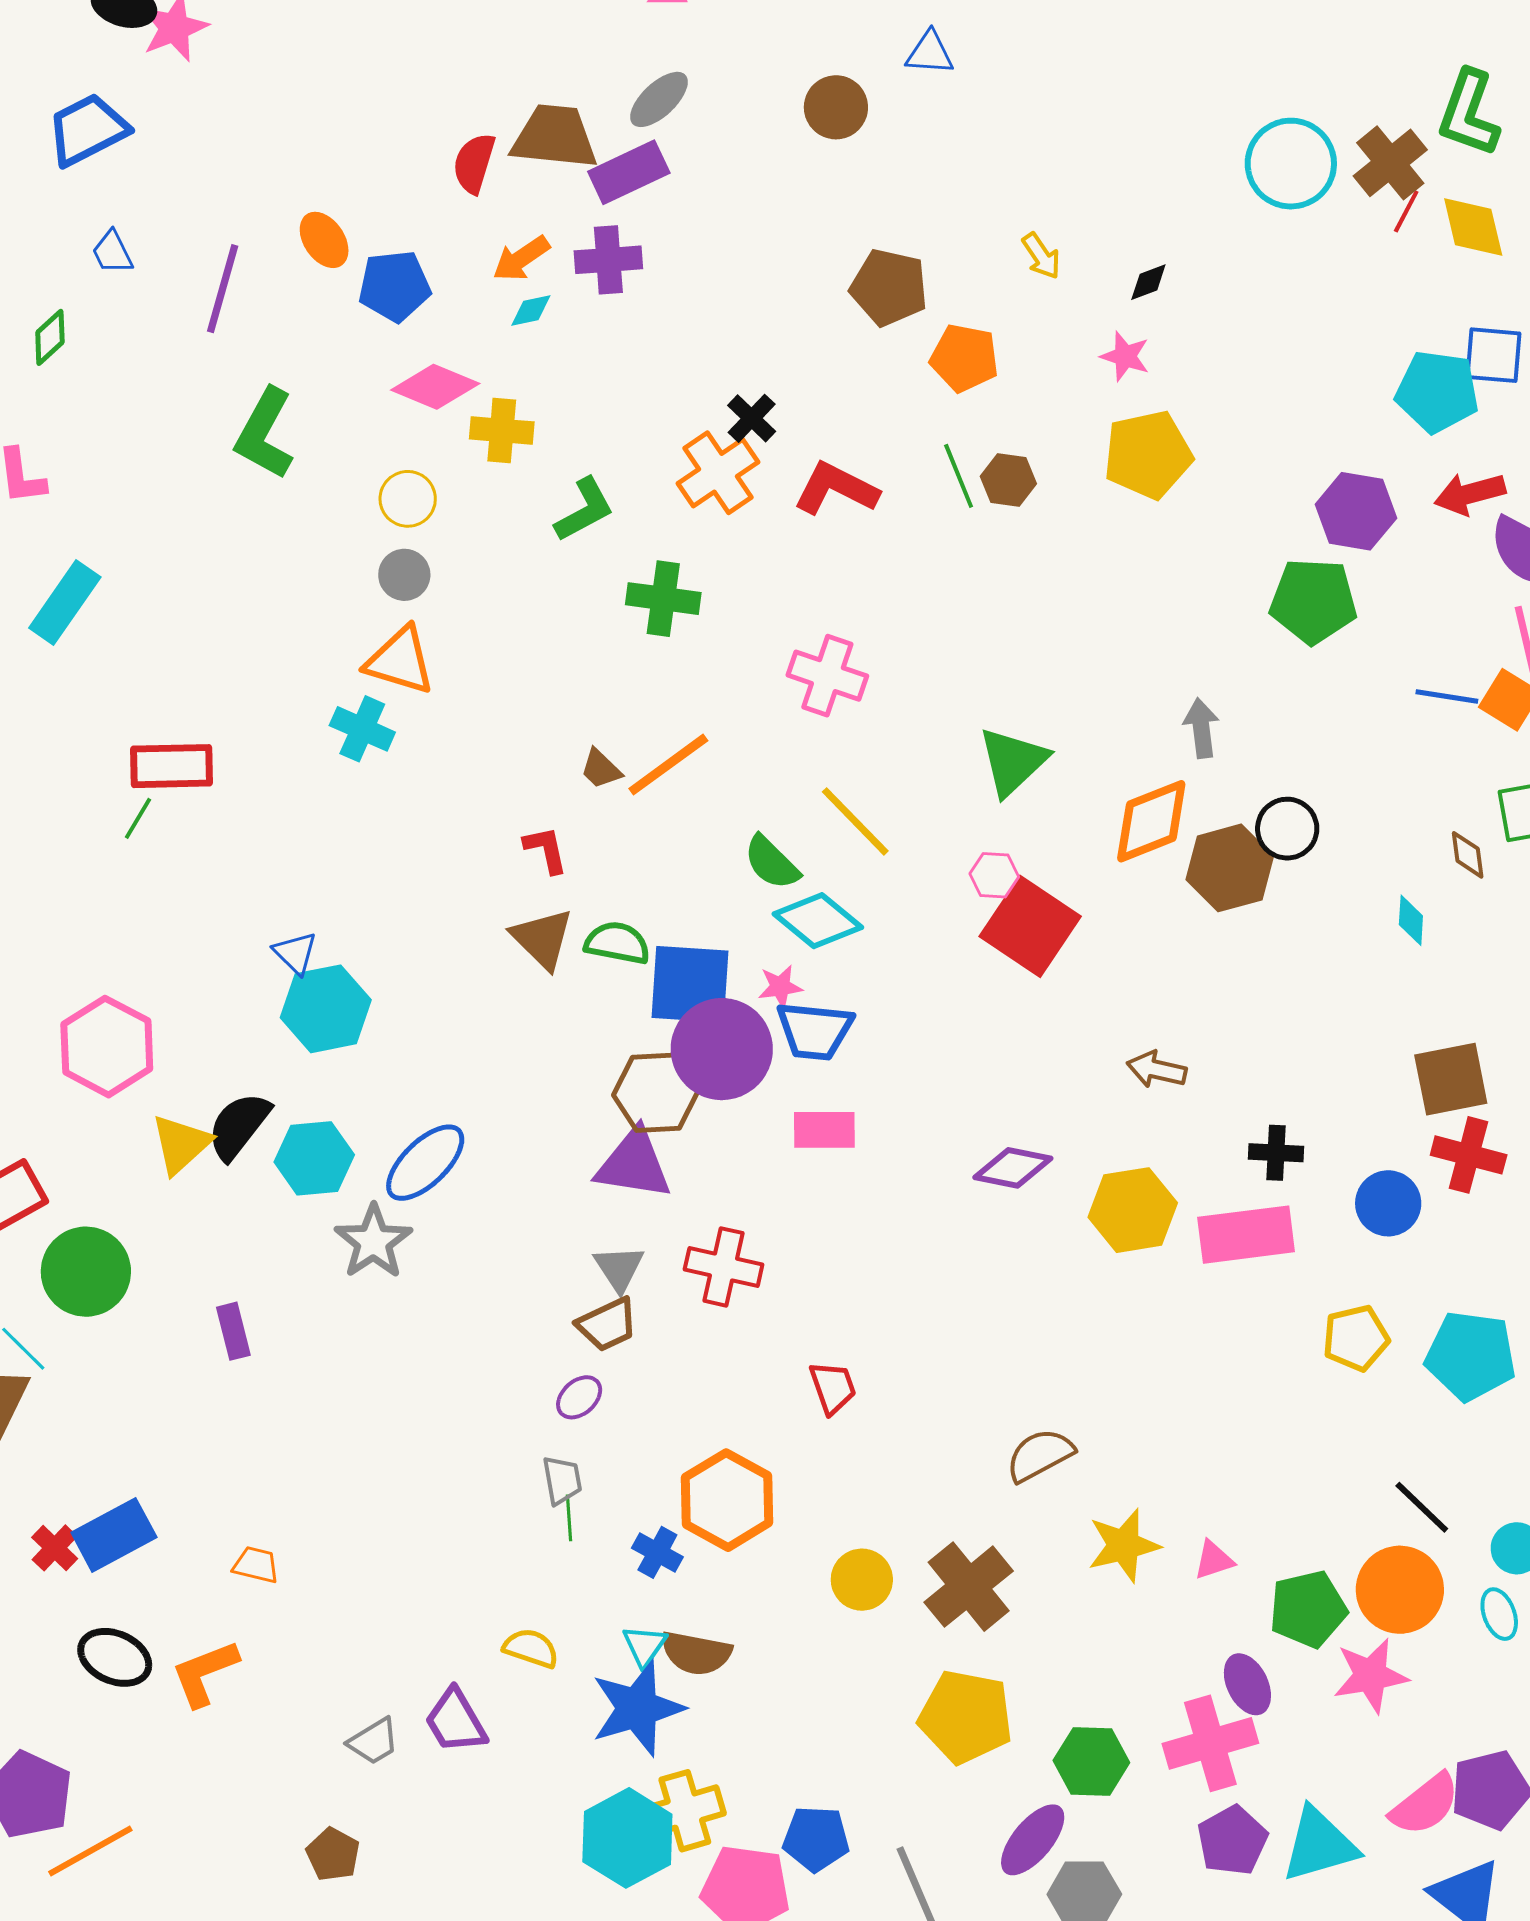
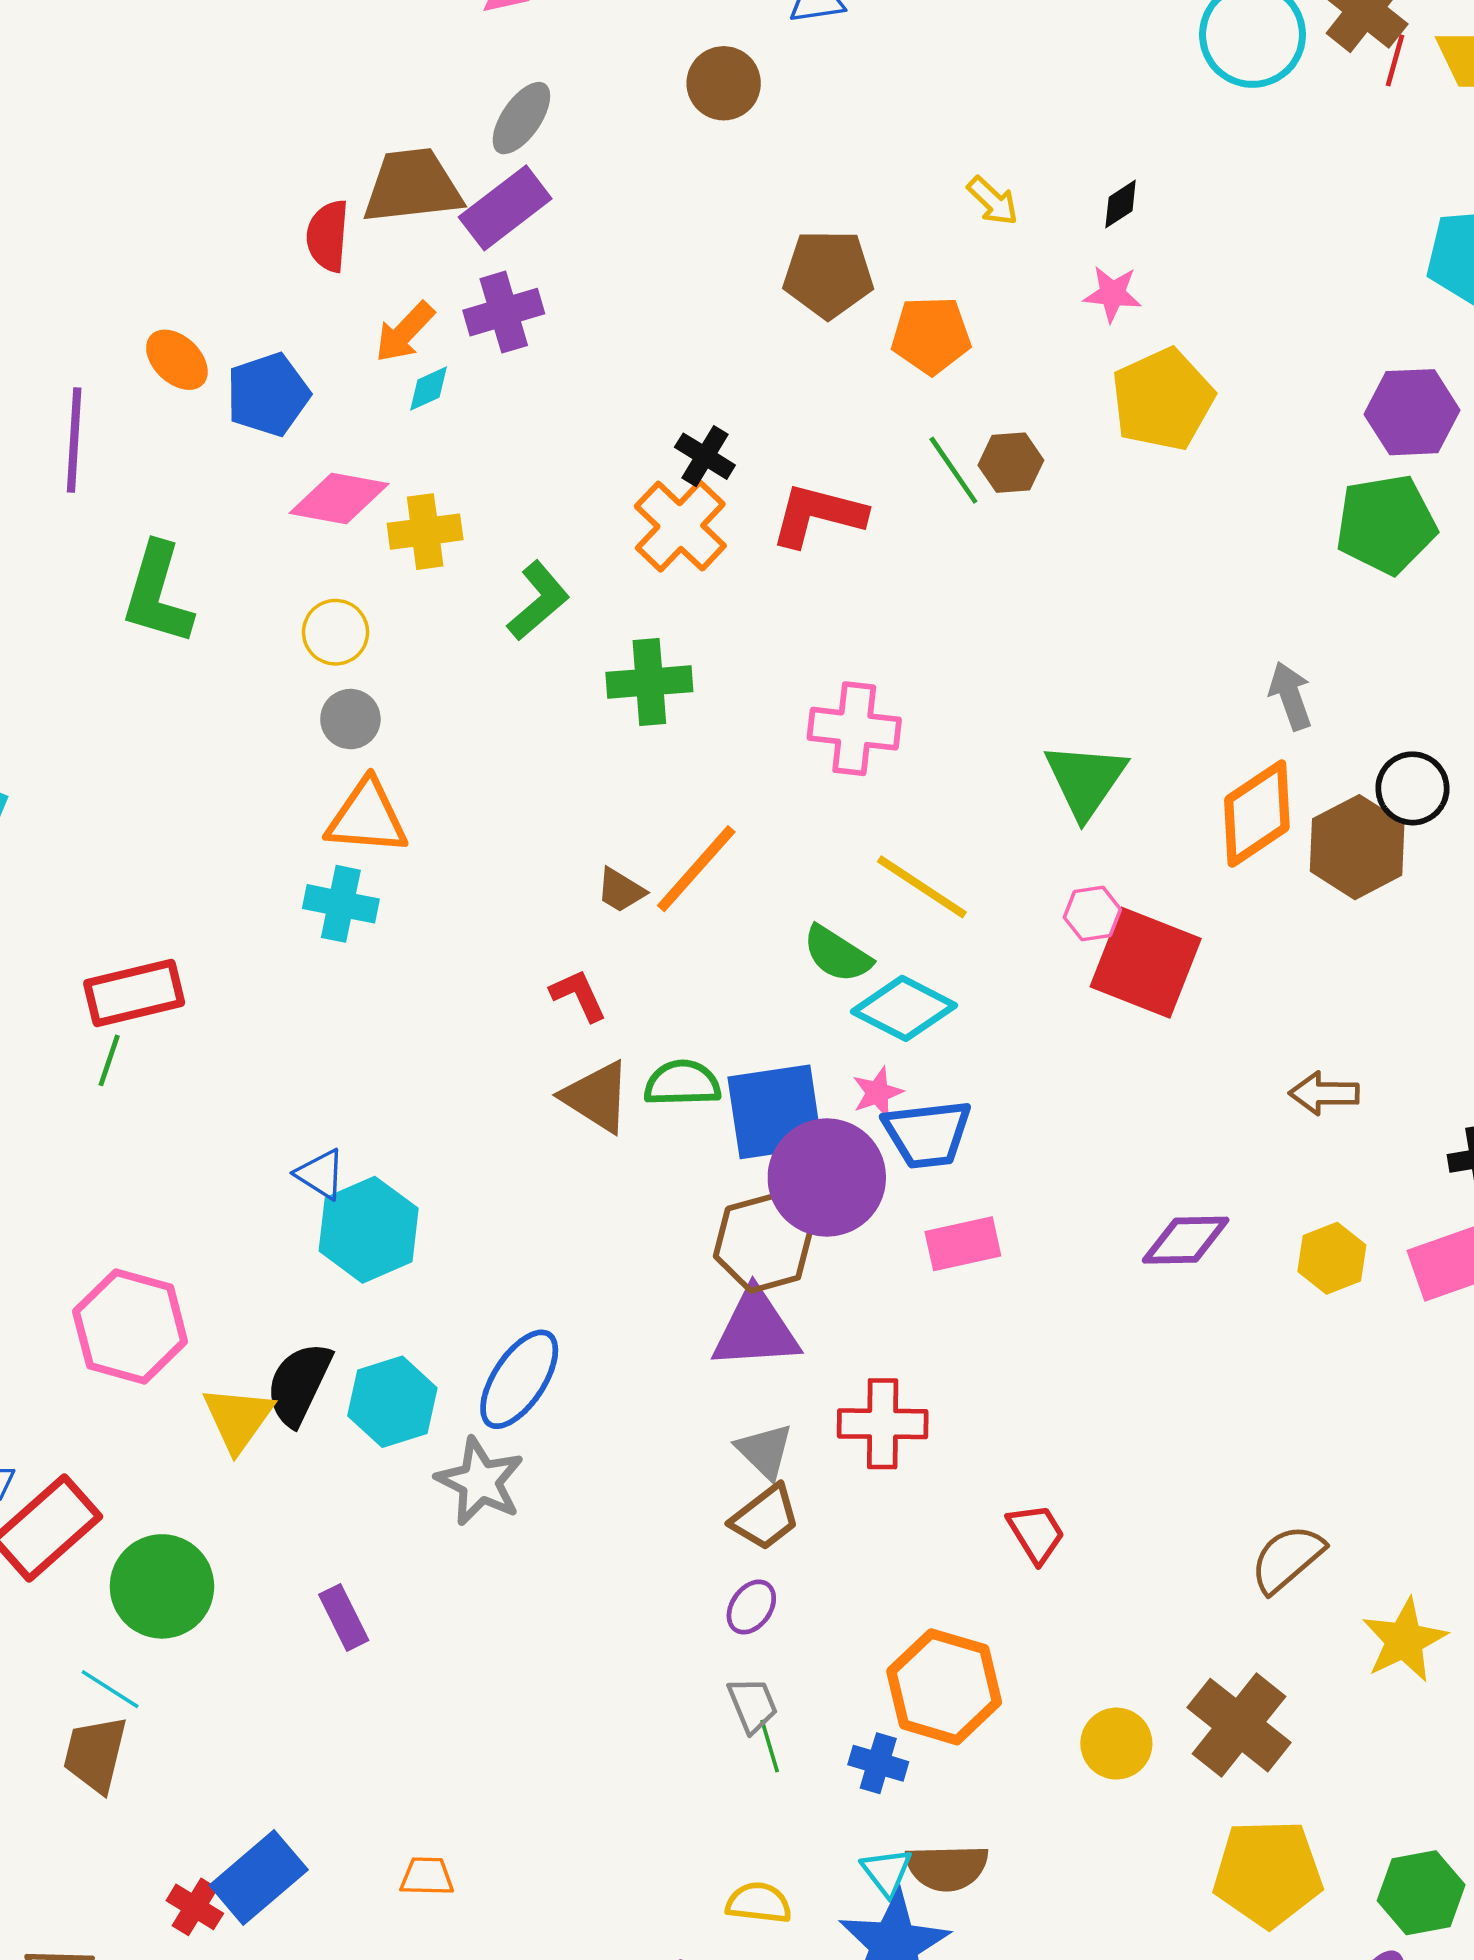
yellow hexagon: (1133, 1210) -> (1332, 1258), size x0.7

